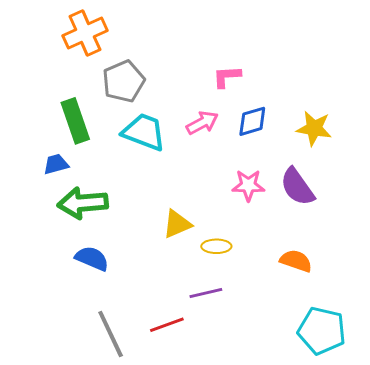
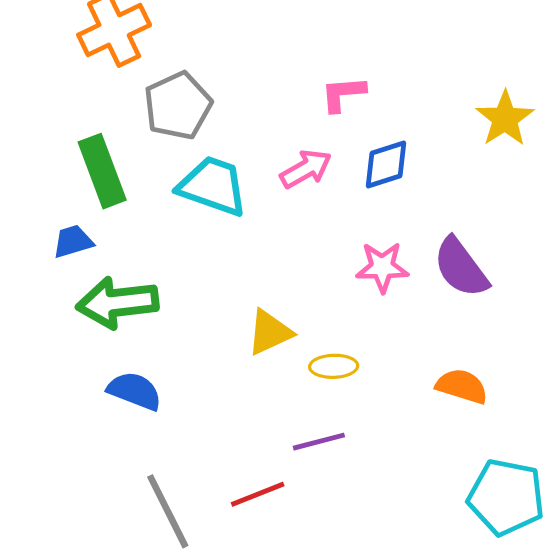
yellow star: (314, 128) -> (505, 119), moved, turned 30

